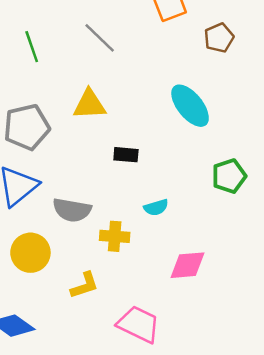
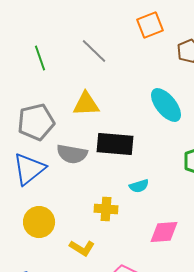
black rectangle: (126, 155) -> (115, 144), size x1.8
gray semicircle: (72, 210) -> (72, 154), moved
yellow L-shape: (84, 285) -> (82, 248), turned 50

